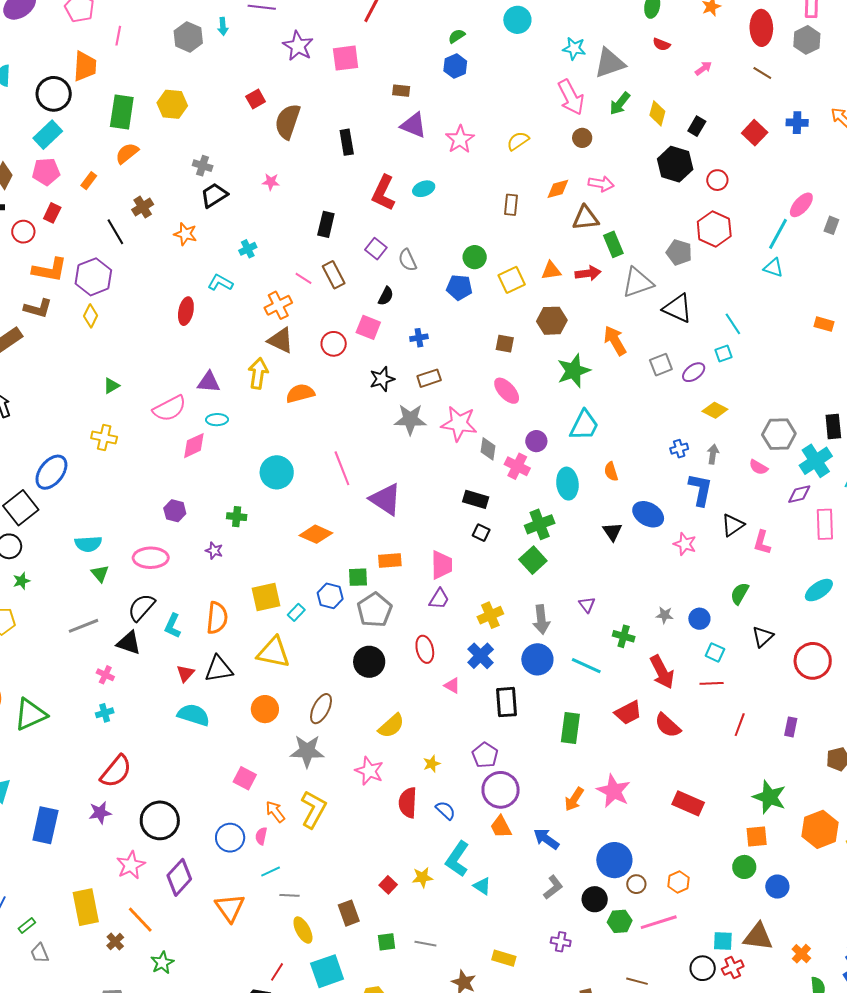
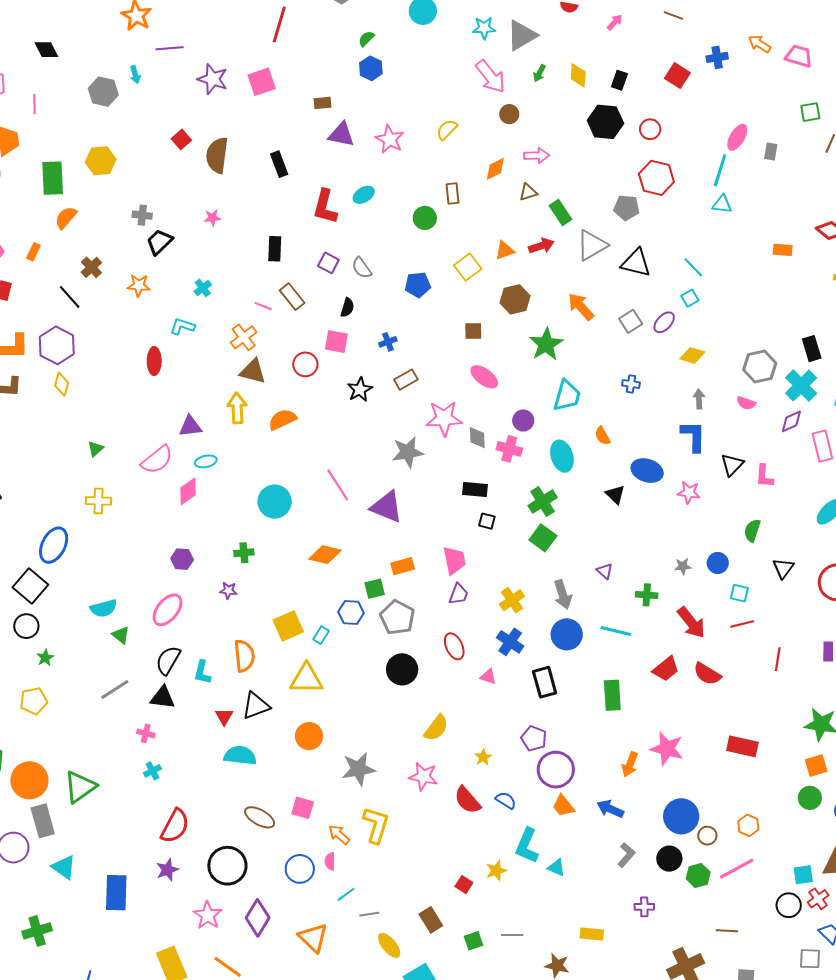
green arrow: (620, 104) -> (539, 73), size x0.7
brown triangle: (586, 218) -> (528, 192), size x0.7
green circle: (475, 257) -> (425, 218), moved
gray star: (410, 419) -> (408, 452), moved
blue cross: (679, 449) -> (631, 384), moved, turned 36
pink ellipse: (151, 558) -> (168, 610), turned -40
brown ellipse: (321, 709) -> (260, 817), moved, turned -76
red semicircle: (408, 803) -> (467, 800), turned -32

